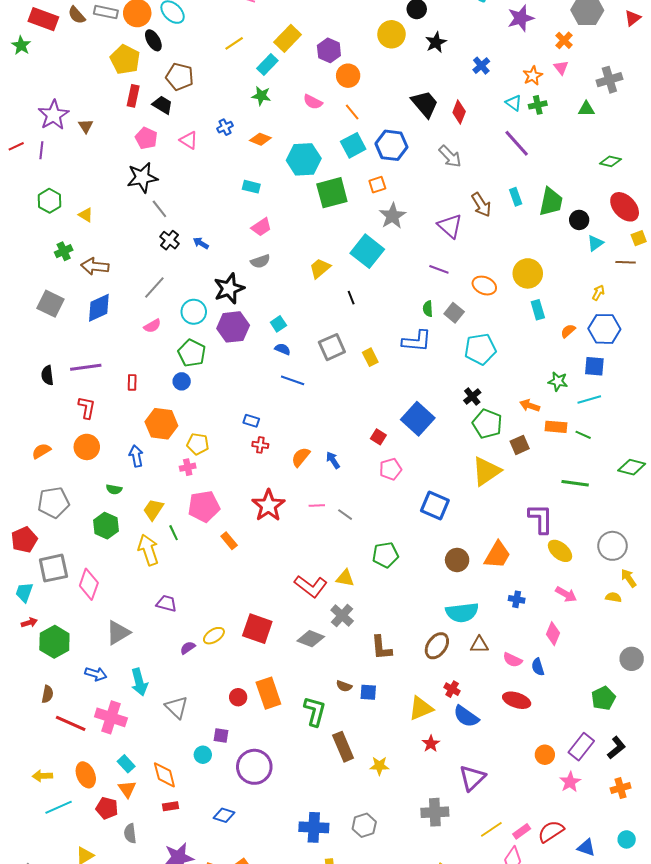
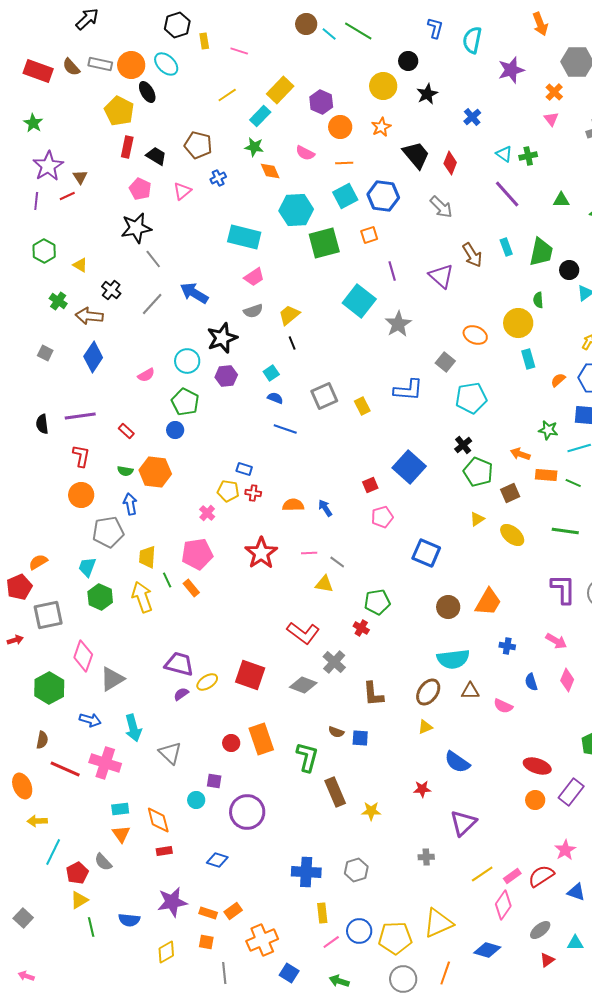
green star: (21, 45) -> (33, 123), moved
orange star: (533, 76) -> (381, 127), moved
brown pentagon: (180, 77) -> (198, 145), moved
green triangle: (586, 109) -> (561, 200), moved
orange line: (352, 112) -> (344, 163), turned -54
orange diamond: (260, 139) -> (270, 171), moved, turned 45
pink triangle: (189, 140) -> (182, 191), turned 48
red line: (16, 146) -> (67, 196), moved
cyan rectangle: (251, 187) -> (244, 237), size x1.8
gray star: (392, 216) -> (398, 324), moved
black cross: (170, 240) -> (111, 290), moved
blue arrow: (201, 243) -> (194, 293), size x1.8
green cross: (64, 251) -> (58, 301), turned -30
yellow trapezoid: (320, 268) -> (289, 315), moved
purple line: (439, 269) -> (392, 271), moved, turned 54
gray line: (154, 288) -> (152, 304), moved
black line: (351, 298) -> (292, 343), moved
gray square: (50, 304) -> (45, 353), size x0.6
blue diamond: (99, 308) -> (93, 357), turned -32
green semicircle: (428, 309) -> (538, 300), moved
purple hexagon: (233, 327) -> (226, 376), size x0.7
red rectangle: (132, 382) -> (126, 431), turned -49
red square: (378, 437) -> (370, 485), turned 35
yellow pentagon: (198, 444) -> (228, 491), moved
orange semicircle: (41, 451) -> (38, 562), moved
orange semicircle: (301, 457) -> (293, 505), turned 50
pink cross: (188, 467) -> (207, 513), moved, turned -35
yellow triangle: (486, 471) -> (477, 519), size x0.5
green semicircle: (114, 489) -> (125, 471), moved
gray pentagon: (53, 502) -> (108, 532), moved
yellow trapezoid: (153, 510) -> (147, 557), turned -30
purple L-shape: (541, 519) -> (563, 589), moved
green hexagon: (106, 526) -> (100, 597), moved
orange rectangle: (229, 541) -> (191, 588), moved
yellow ellipse: (560, 551) -> (512, 535), moved
yellow triangle: (345, 578) -> (324, 584), moved
pink diamond: (89, 584) -> (83, 656), moved
cyan trapezoid: (24, 592) -> (87, 567), moved
purple trapezoid: (166, 603) -> (179, 664), moved, size x1.4
red arrow: (29, 623) -> (15, 640), moved
pink diamond: (553, 634) -> (567, 680), moved
blue semicircle: (538, 667) -> (531, 682), moved
red cross: (452, 689) -> (361, 628), moved
red ellipse: (517, 700) -> (537, 766), moved
yellow triangle: (421, 708) -> (425, 727), moved, size x0.6
red star: (431, 744) -> (422, 789), turned 30
cyan rectangle: (126, 764) -> (120, 809), turned -54
orange ellipse: (86, 775) -> (22, 786), moved
pink star: (570, 782) -> (565, 850), moved
cyan line: (59, 807) -> (53, 852), turned -40
red pentagon: (107, 808) -> (77, 873), moved, turned 30
gray cross: (435, 812) -> (426, 857), size x0.6
gray semicircle: (130, 833) -> (103, 862), moved, turned -36

